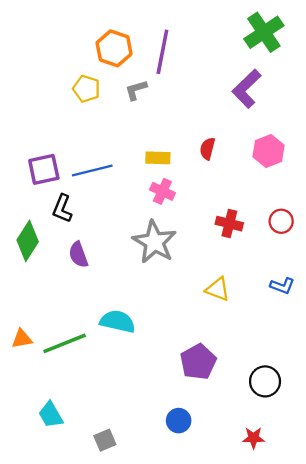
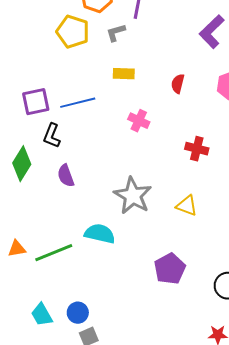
yellow pentagon: (86, 89) -> (73, 32), size x1.4
yellow rectangle: (158, 158) -> (124, 74), moved
gray star: (154, 242) -> (133, 196), moved
blue circle: (179, 421) -> (78, 313), moved

